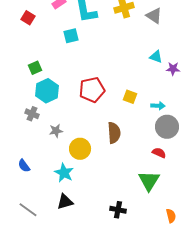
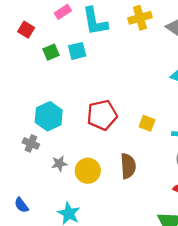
green square: (35, 68) -> (51, 52), moved
yellow circle: (80, 149) -> (88, 171), moved

